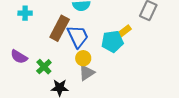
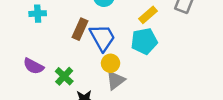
brown rectangle: (60, 28) -> (80, 29), size x0.7
yellow rectangle: (124, 32) -> (148, 15), moved

